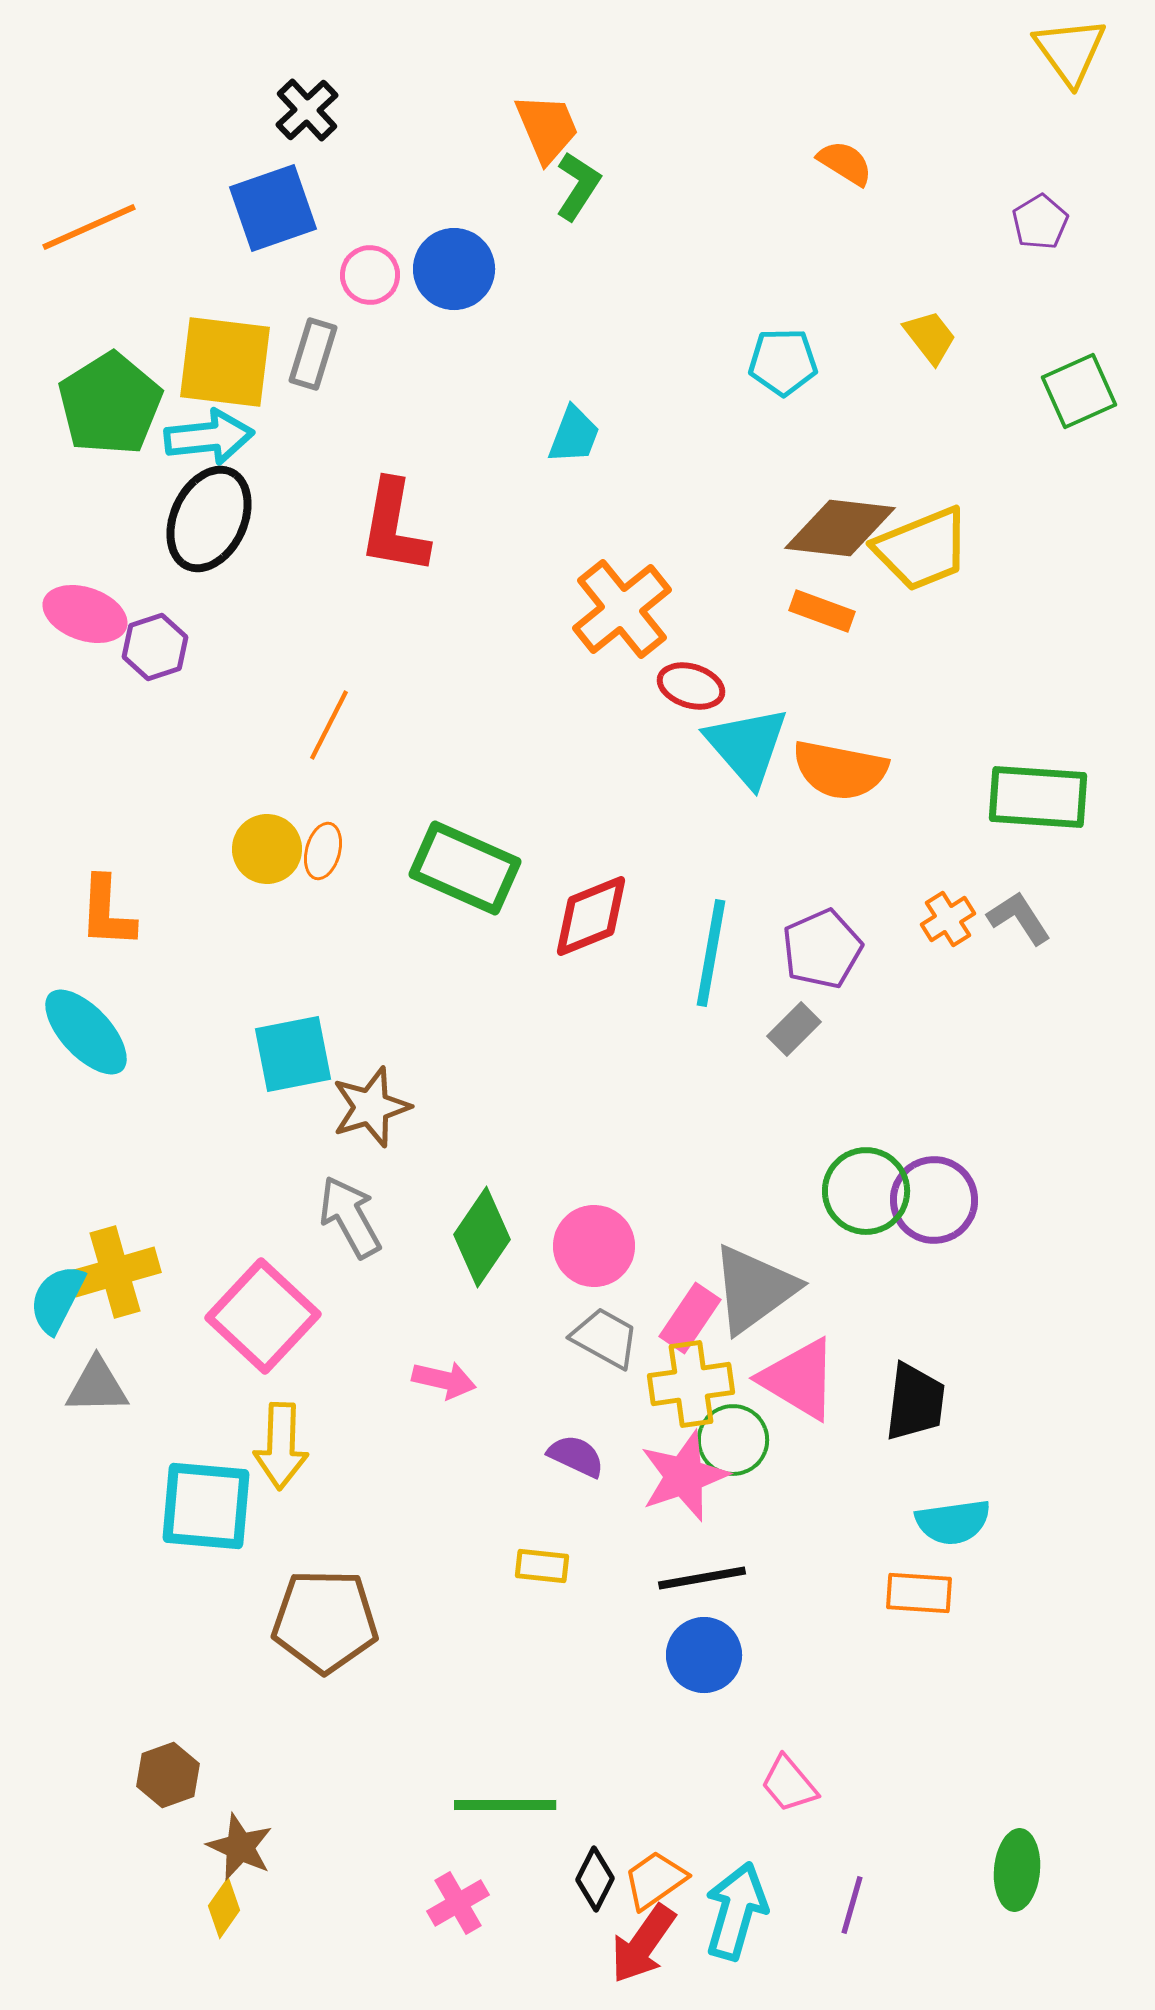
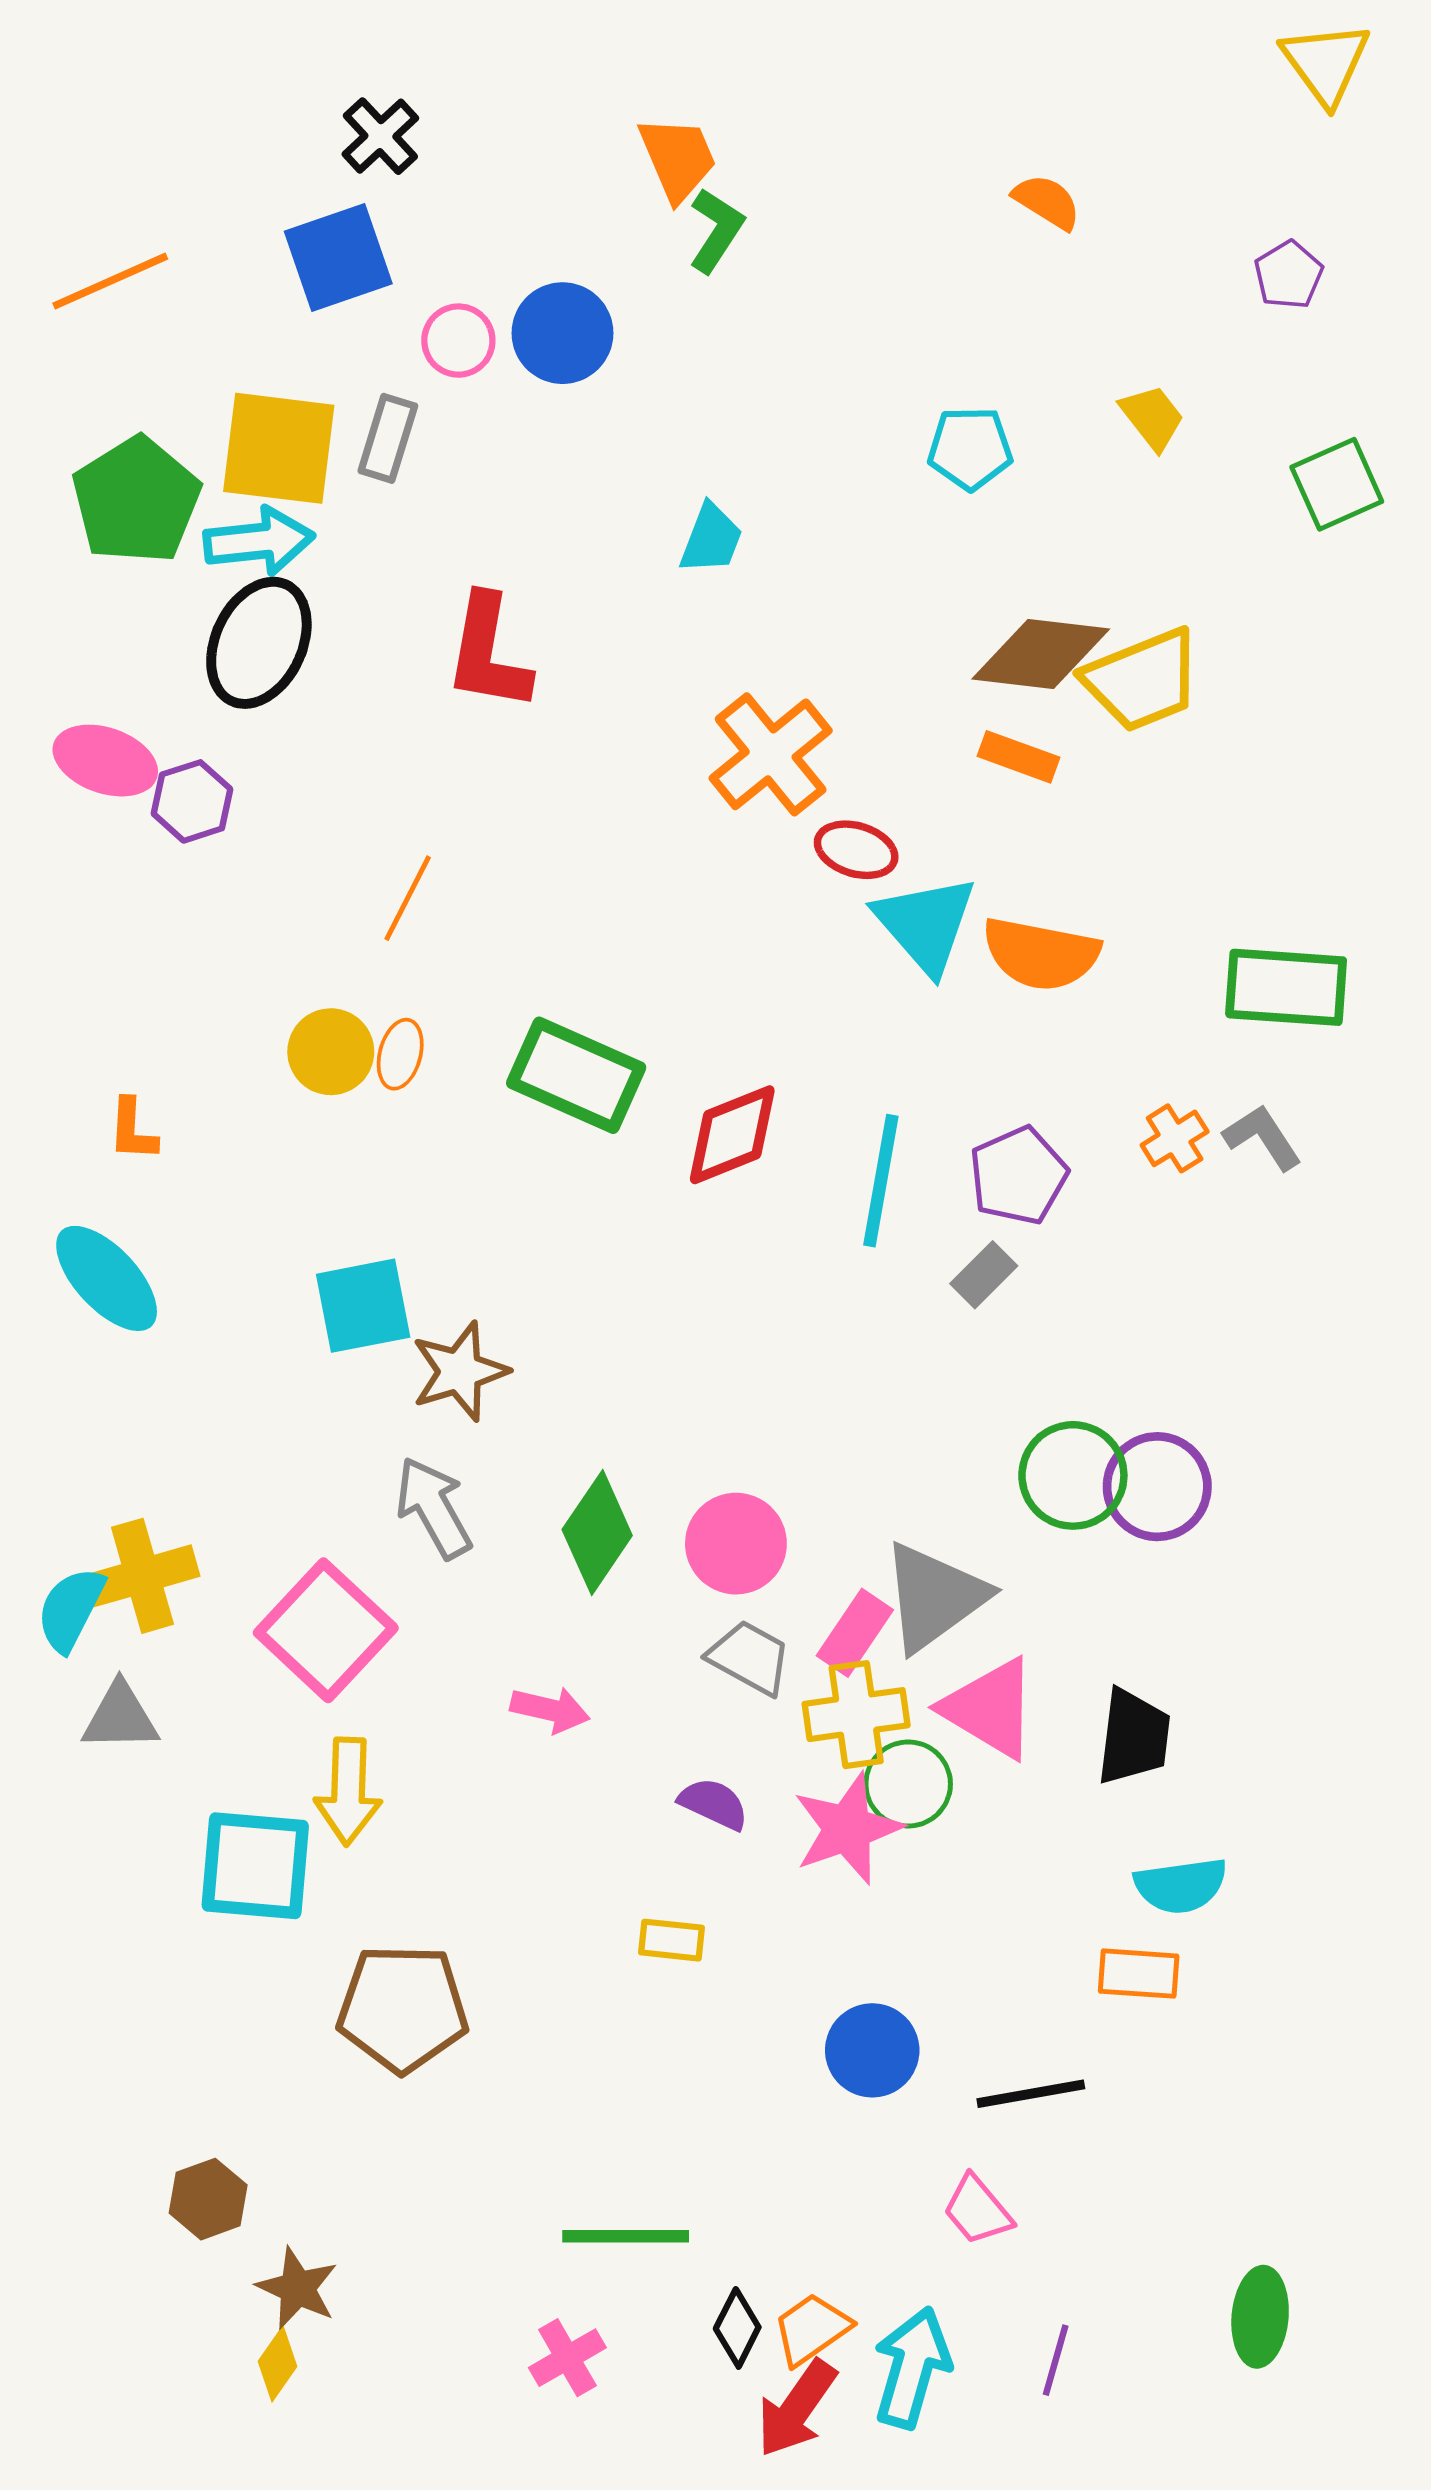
orange L-shape: (107, 912) -> (133, 1130), size x0.7
black line: (702, 1578) -> (1031, 2094), moved

